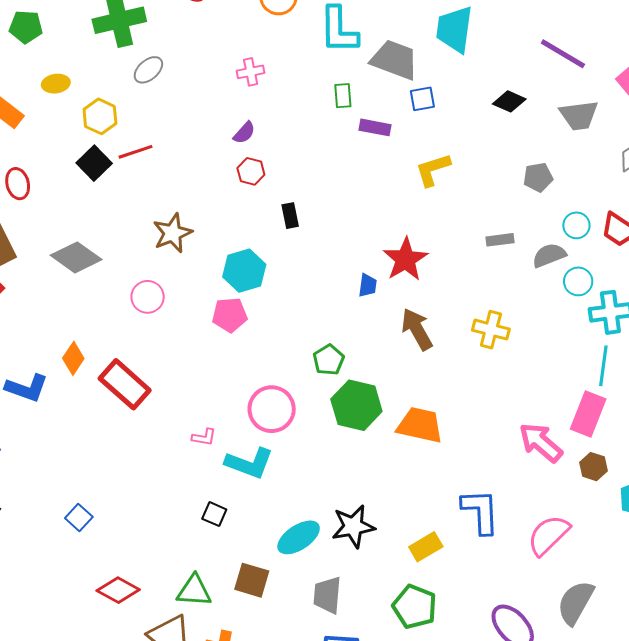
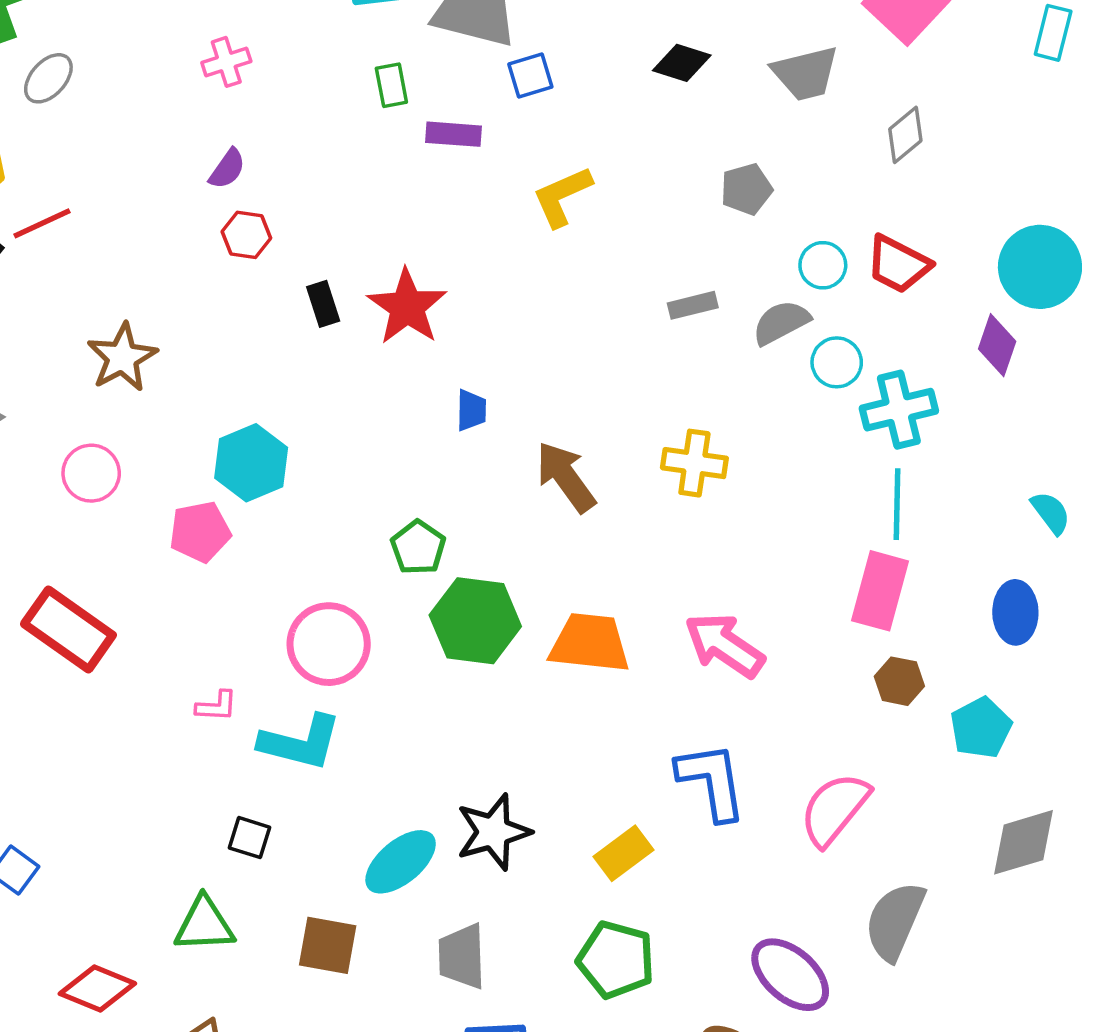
red star: (405, 259) -> (407, 307), moved
cyan hexagon: (244, 271) -> (251, 463), moved
pink pentagon: (230, 315) -> (200, 532), moved
pink arrow: (541, 442) -> (724, 645), moved
green triangle: (194, 591) -> (204, 924), moved

